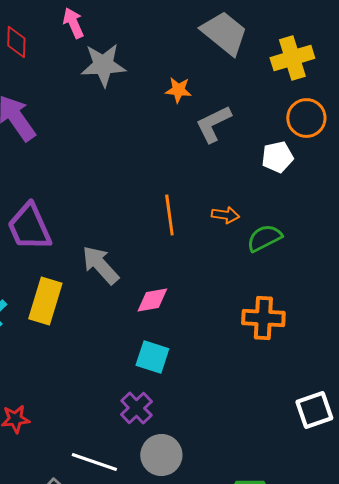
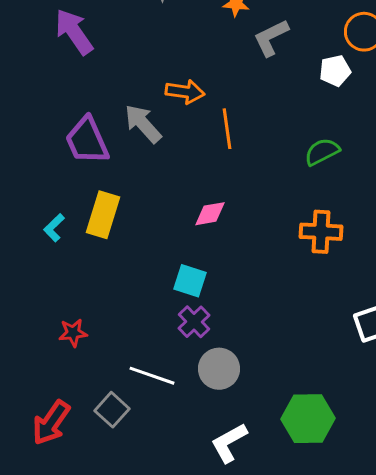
orange arrow: (225, 215) -> (185, 92), moved, size x1.4
gray arrow: (100, 265) -> (143, 124), moved
cyan square: (152, 357) -> (190, 281), moved

